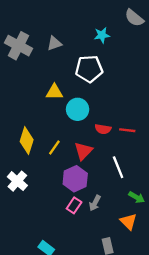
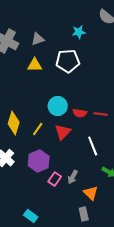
yellow triangle: (54, 92) -> (35, 65), moved
cyan circle: (78, 109) -> (58, 106), moved
purple hexagon: (75, 179) -> (39, 161), moved
orange triangle: (128, 222) -> (91, 193), moved

